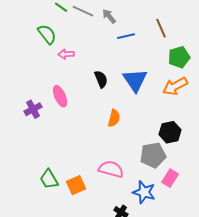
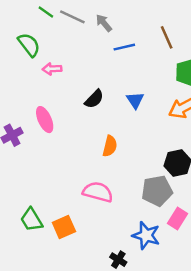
black semicircle: (101, 79) -> (94, 99), turned 66
blue triangle: (135, 80) -> (135, 100), size x0.6
pink semicircle: (111, 169) -> (98, 192), moved

